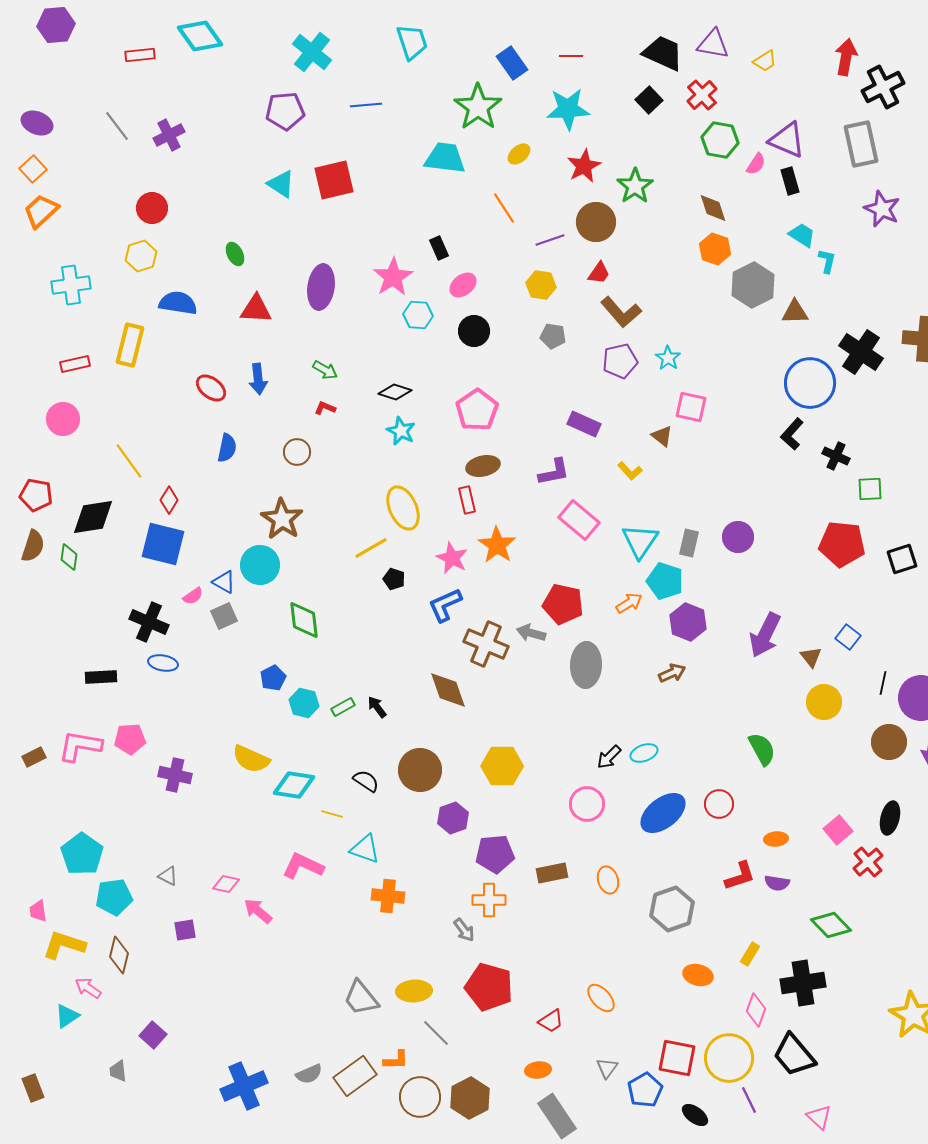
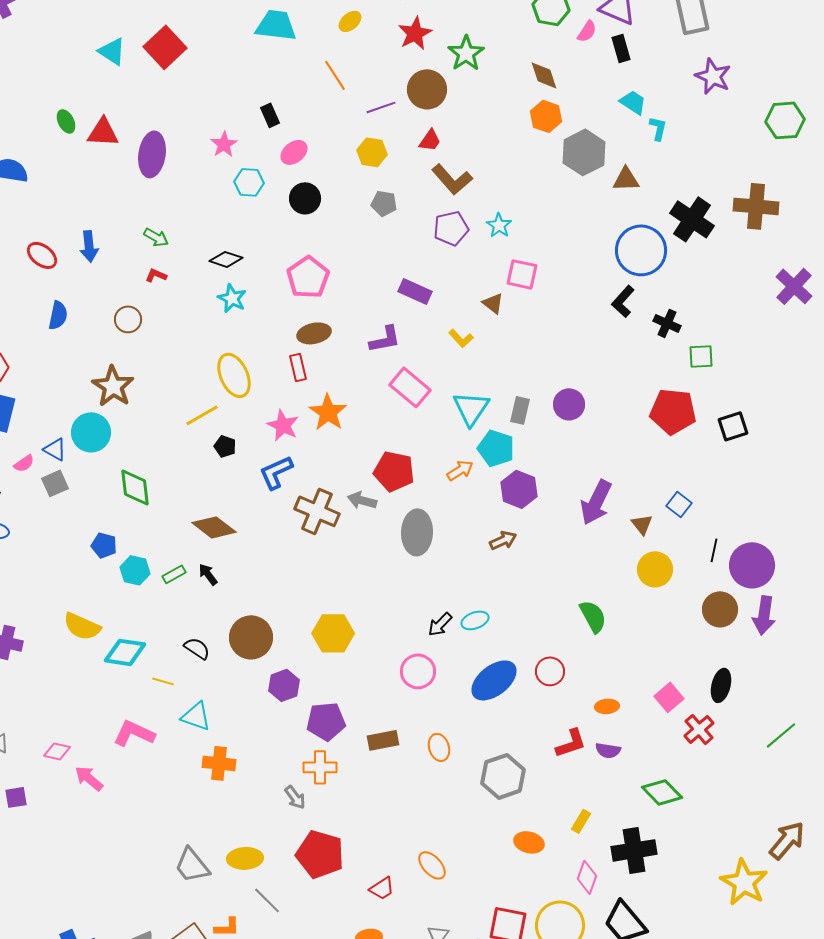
red square: (334, 180) -> (165, 47), turned -30
pink star: (393, 277) -> (224, 144), size x0.7
red triangle: (256, 309) -> (103, 132), moved
blue pentagon: (273, 678) -> (104, 545), turned -30
brown diamond: (448, 690) -> (214, 527), moved, turned -33

